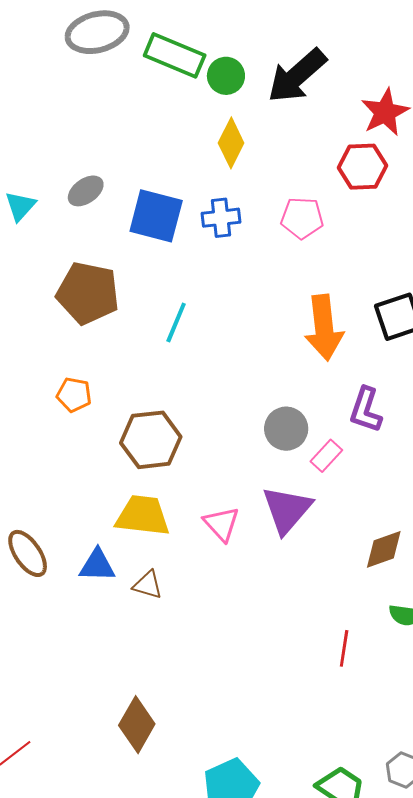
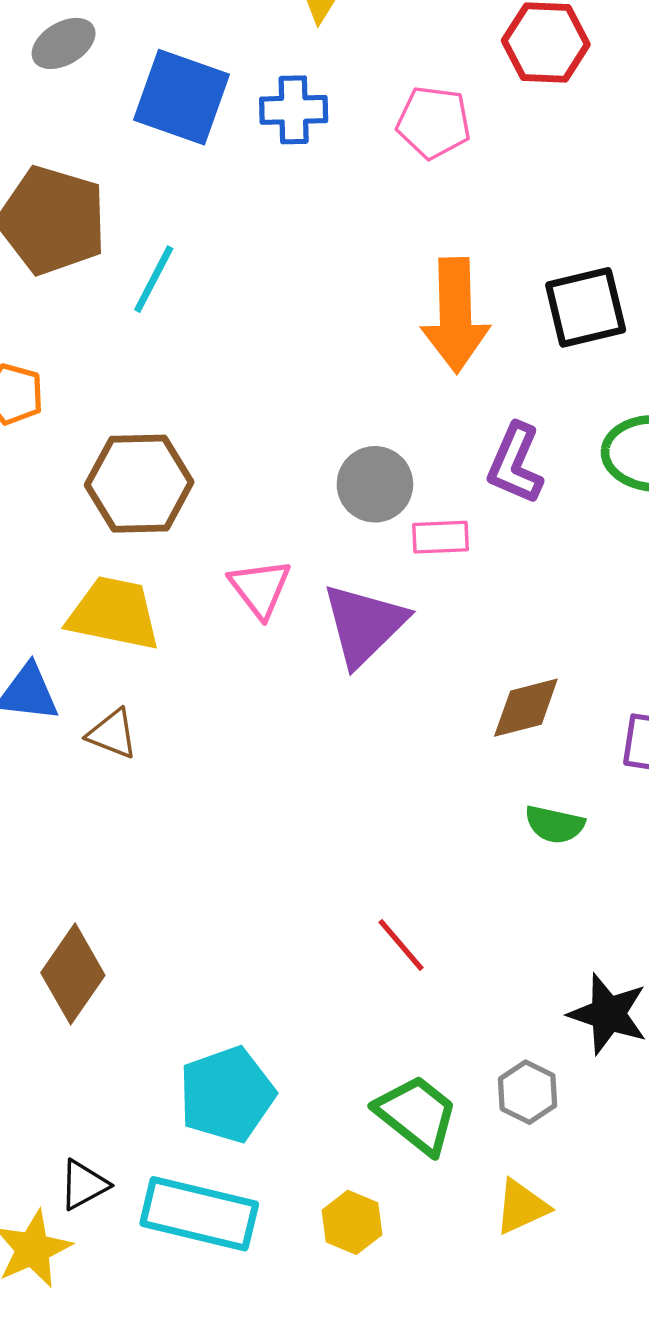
cyan line: (176, 323) -> (154, 279), moved
pink rectangle: (326, 456) -> (441, 537), turned 40
pink triangle: (221, 524) -> (260, 588), moved
red line: (344, 648) -> (401, 945), moved, turned -54

